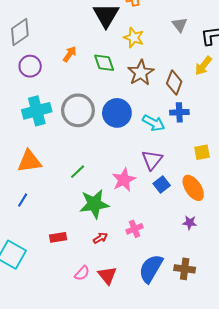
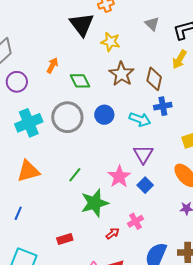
green diamond: (104, 63) -> (80, 81), moved
blue circle: (117, 113) -> (104, 115), size x0.7
blue square: (162, 184) -> (145, 185), moved
blue line: (23, 200) -> (18, 213), moved
red arrow: (100, 238) -> (113, 233), moved

